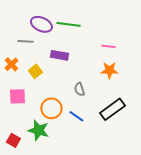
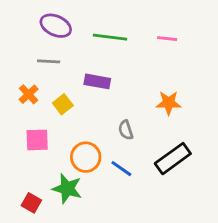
purple ellipse: (41, 24) -> (56, 26), moved
pink line: (108, 46) -> (167, 39), moved

